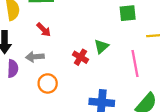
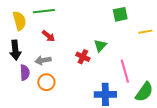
pink line: (135, 64) -> (125, 71), moved
orange circle: (48, 83) -> (46, 82), moved

